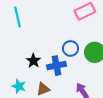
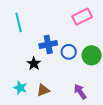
blue cross: (56, 66) -> (48, 44), moved

